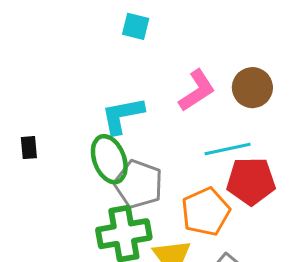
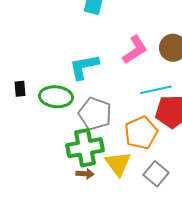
green ellipse: (109, 159) -> (56, 97), moved, turned -64

